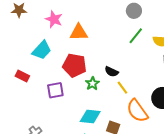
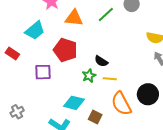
green line: (136, 36) -> (106, 14), moved
green star: (92, 84) -> (89, 76), moved
yellow line: (122, 88) -> (110, 79), turned -56

